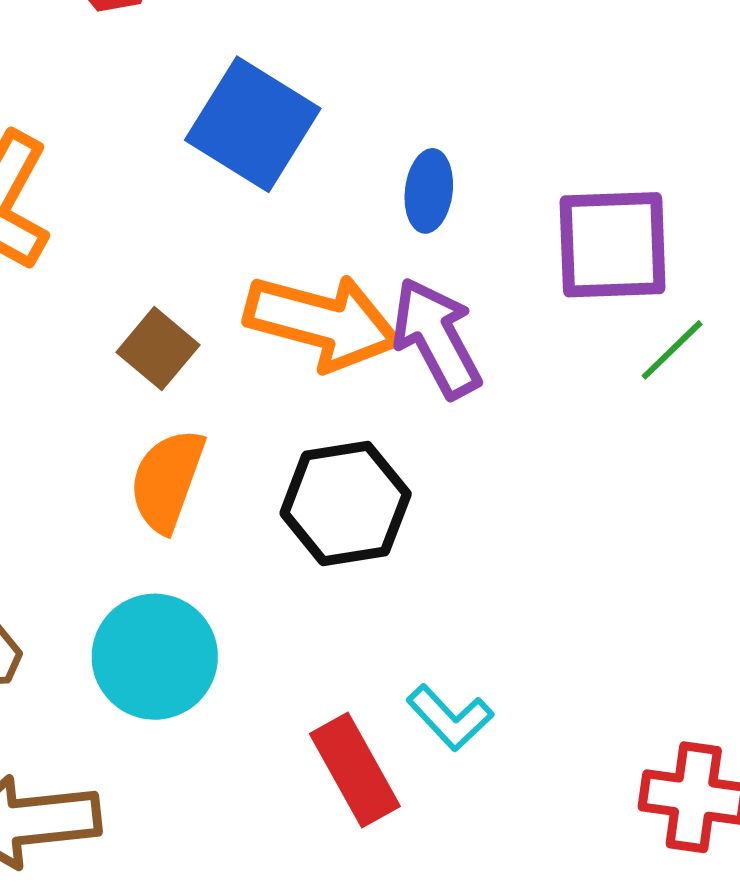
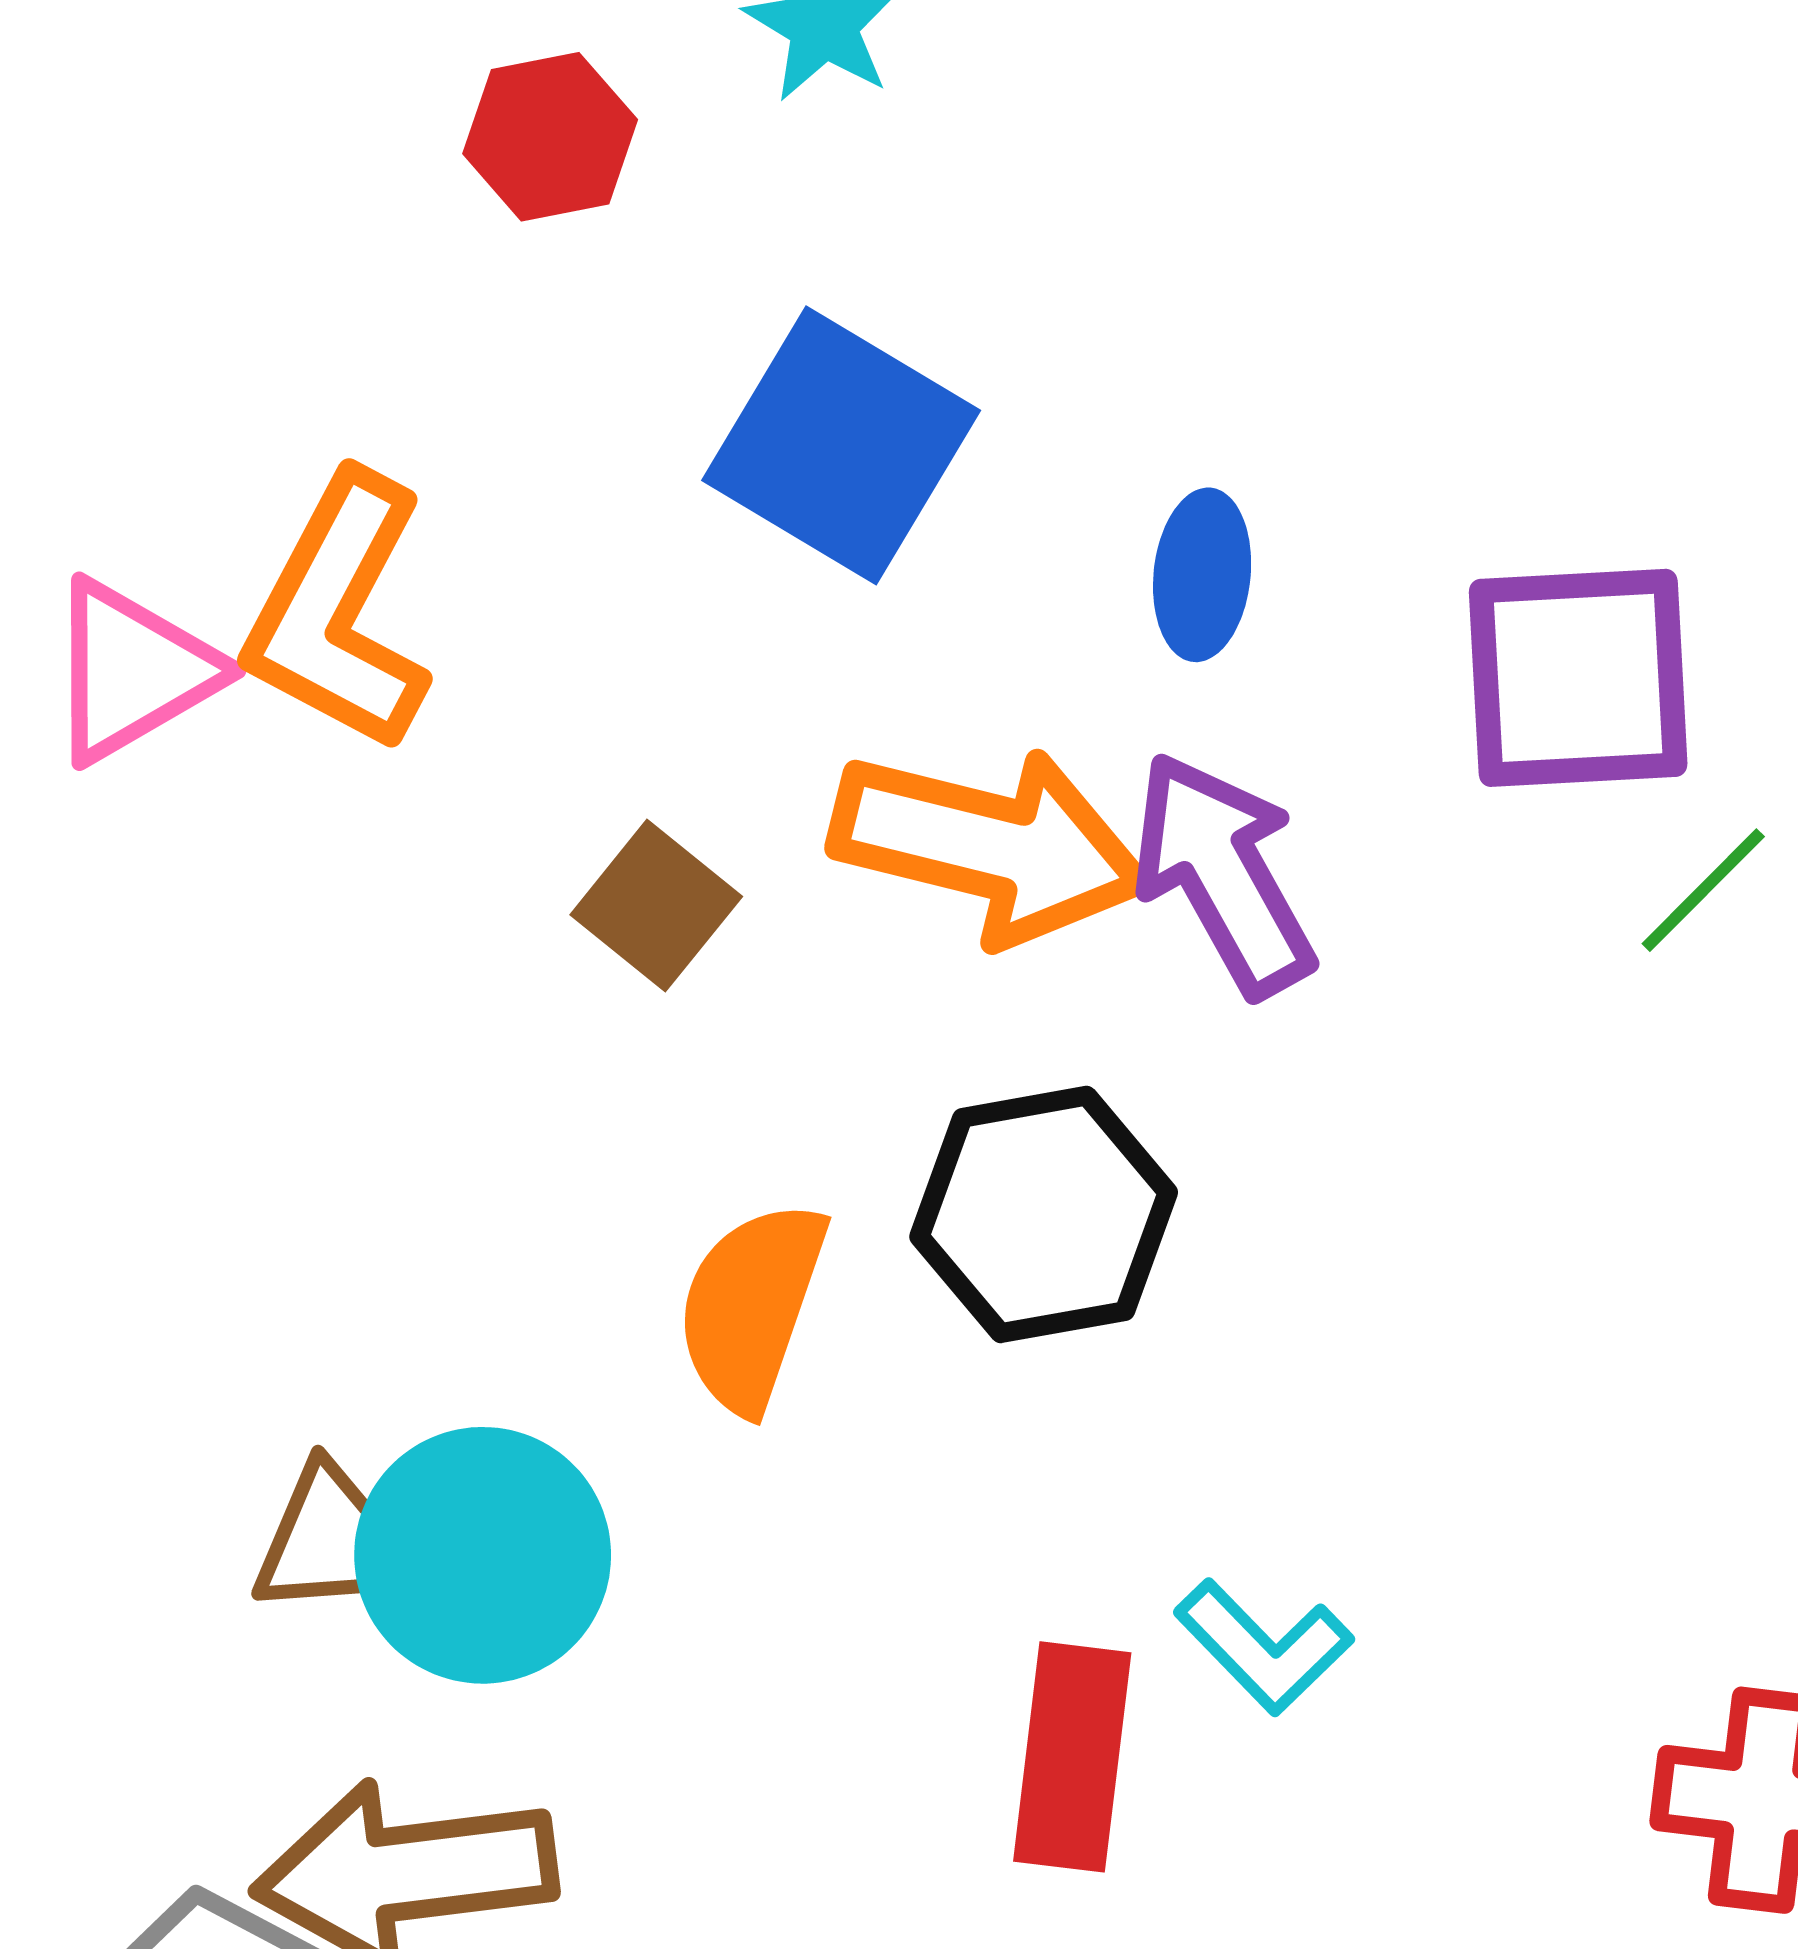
orange semicircle: (167, 480) -> (751, 1306), moved
cyan circle: (155, 657) -> (483, 1555), moved
red rectangle: (355, 770) -> (1072, 1757), turned 37

